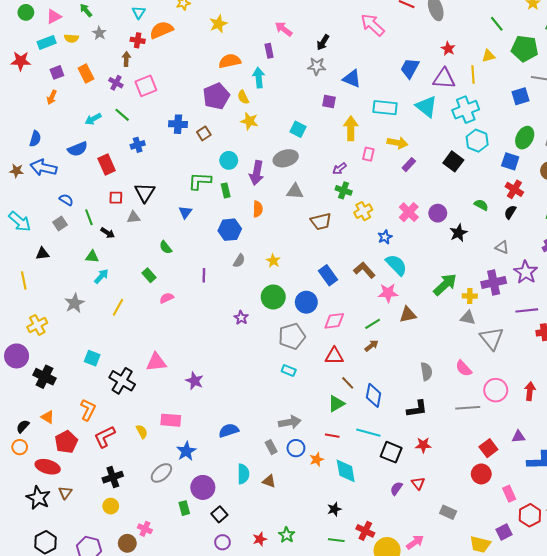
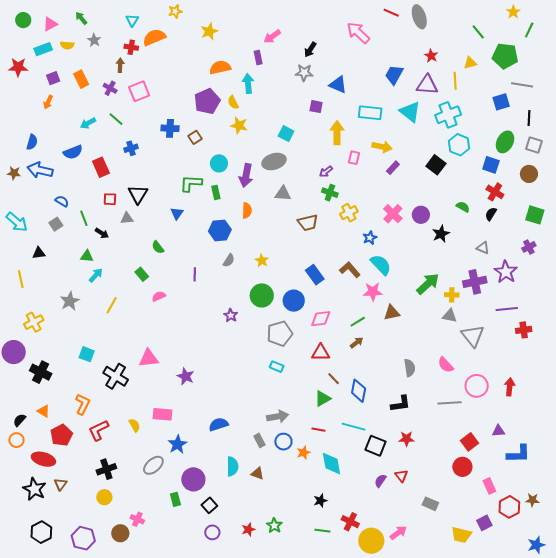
pink arrow: (284, 29) -> (272, 37), turned -72

